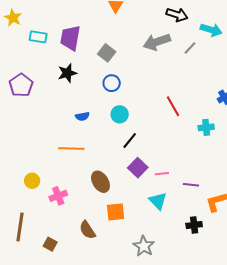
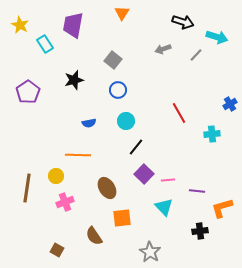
cyan rectangle: (38, 37) -> (45, 44), turned 48
purple trapezoid: (70, 38) -> (73, 25), moved
gray arrow: (157, 42) -> (163, 49), size x0.6
yellow circle: (32, 181) -> (56, 176), moved
brown line: (20, 227) -> (27, 188), moved

